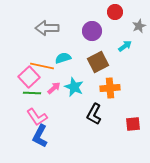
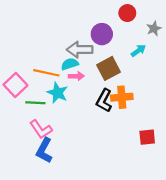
gray arrow: (47, 28) -> (80, 50), moved
pink square: (29, 77) -> (15, 85), moved
cyan star: (74, 87) -> (58, 93), moved
pink arrow: (54, 88) -> (76, 76), moved, turned 40
black L-shape: (94, 114) -> (104, 101), moved

